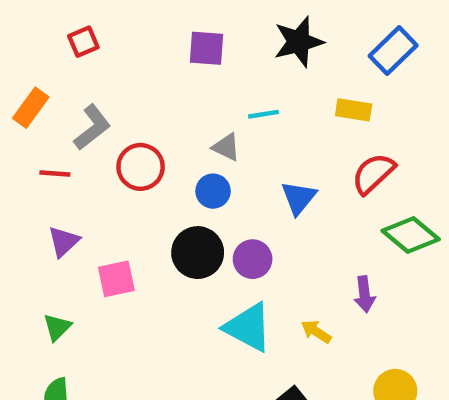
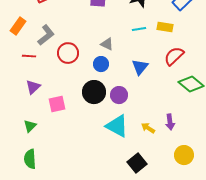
cyan line: (264, 114) -> (139, 29), moved
purple arrow: (365, 294) -> (170, 122), moved

